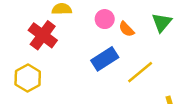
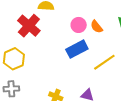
pink circle: (105, 19) -> (79, 25), moved

